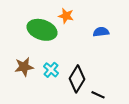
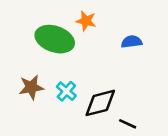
black diamond: (77, 79) -> (100, 103), turned 44

